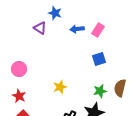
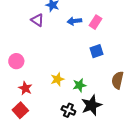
green star: (100, 91) -> (79, 85), moved
red star: (19, 96) -> (25, 88), moved

